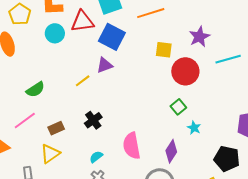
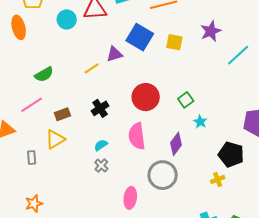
blue square: (112, 37) -> (140, 37), moved
cyan line: (228, 59) -> (238, 55), turned -30
red circle: (185, 71) -> (146, 97), moved

